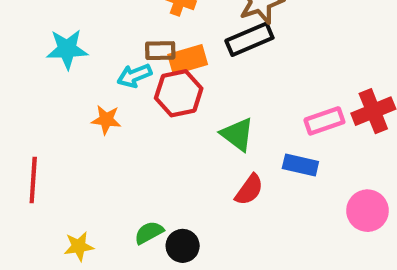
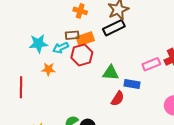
cyan star: (67, 49) -> (38, 44), moved
green triangle: (237, 134) -> (111, 73), turned -30
blue rectangle: (300, 165) -> (132, 84), moved
red line: (33, 180) -> (21, 87), moved

